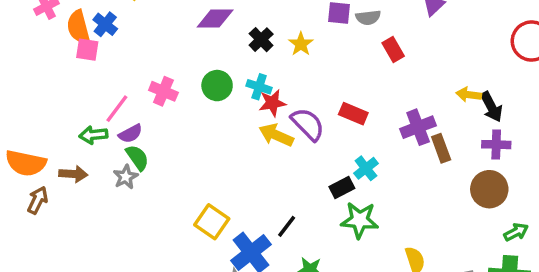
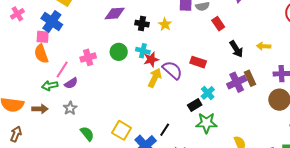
blue cross: (105, 24) -> (52, 22), size x1.5
orange semicircle: (78, 27) -> (41, 54), moved
black cross: (261, 40) -> (142, 24), turned -32
pink cross: (163, 91) -> (88, 57), turned -35
black arrow: (491, 107) -> (236, 49), moved
purple cross: (418, 127) -> (237, 82), moved
yellow arrow: (276, 135) -> (155, 78), turned 96
green semicircle: (137, 158) -> (87, 134), moved
brown arrow: (38, 200) -> (16, 134), moved

